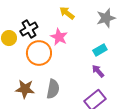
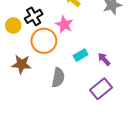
cyan rectangle: (100, 50) -> (81, 55), moved
brown star: (25, 89) -> (21, 64), moved

